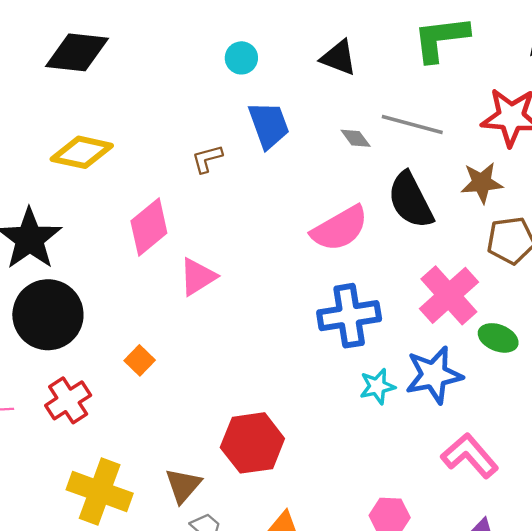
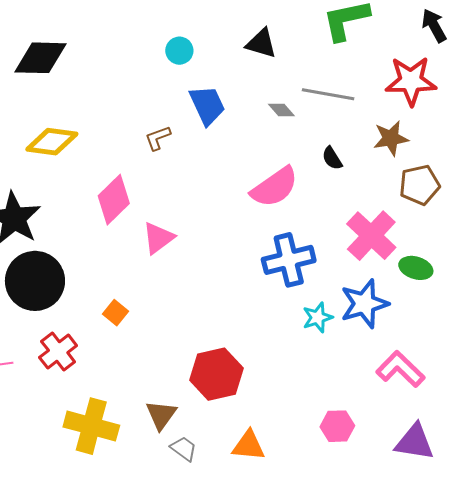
black semicircle: (411, 200) -> (332, 158), size x0.5

